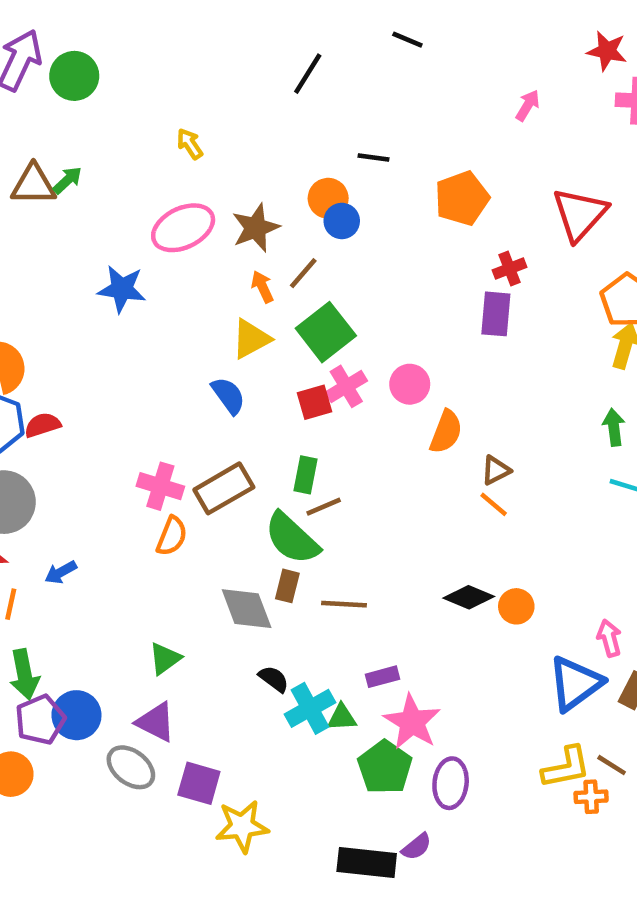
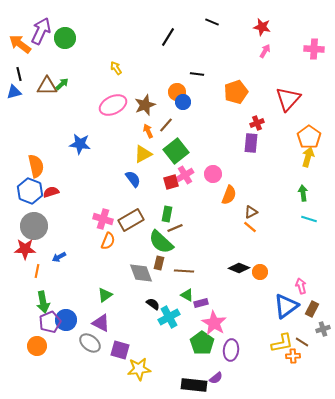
red star: (607, 51) -> (262, 27), moved
blue star: (122, 289) -> (80, 144), moved
green triangle: (342, 717) -> (187, 295), moved, turned 32

